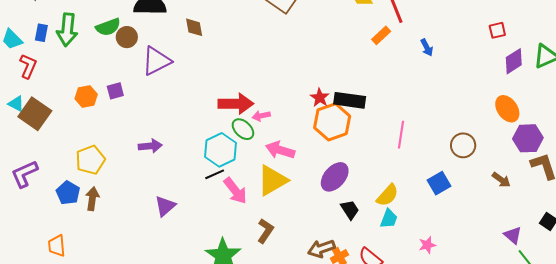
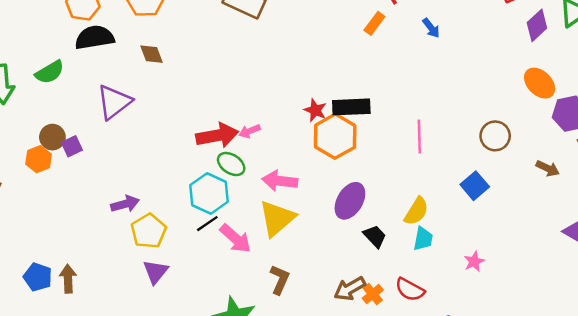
brown circle: (127, 37) -> (52, 137), moved
pink arrow: (261, 116) -> (250, 131), moved
yellow pentagon: (90, 160) -> (149, 231), moved

